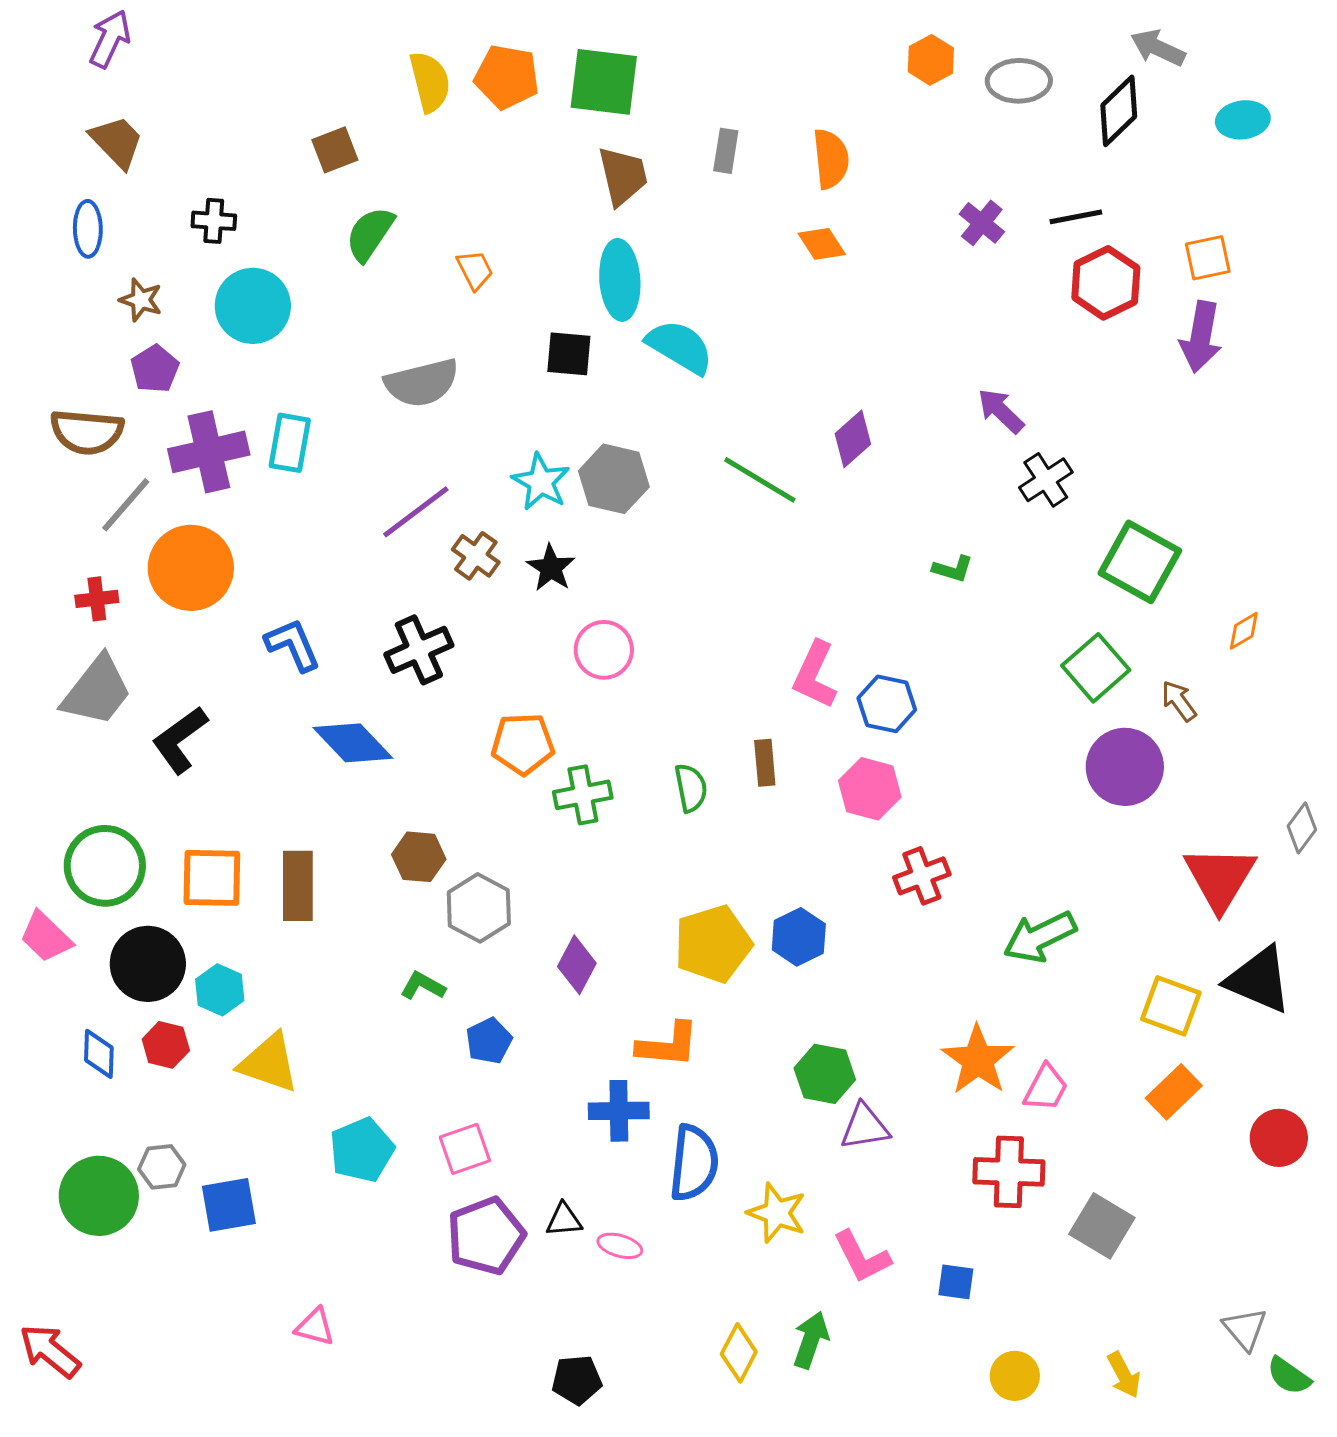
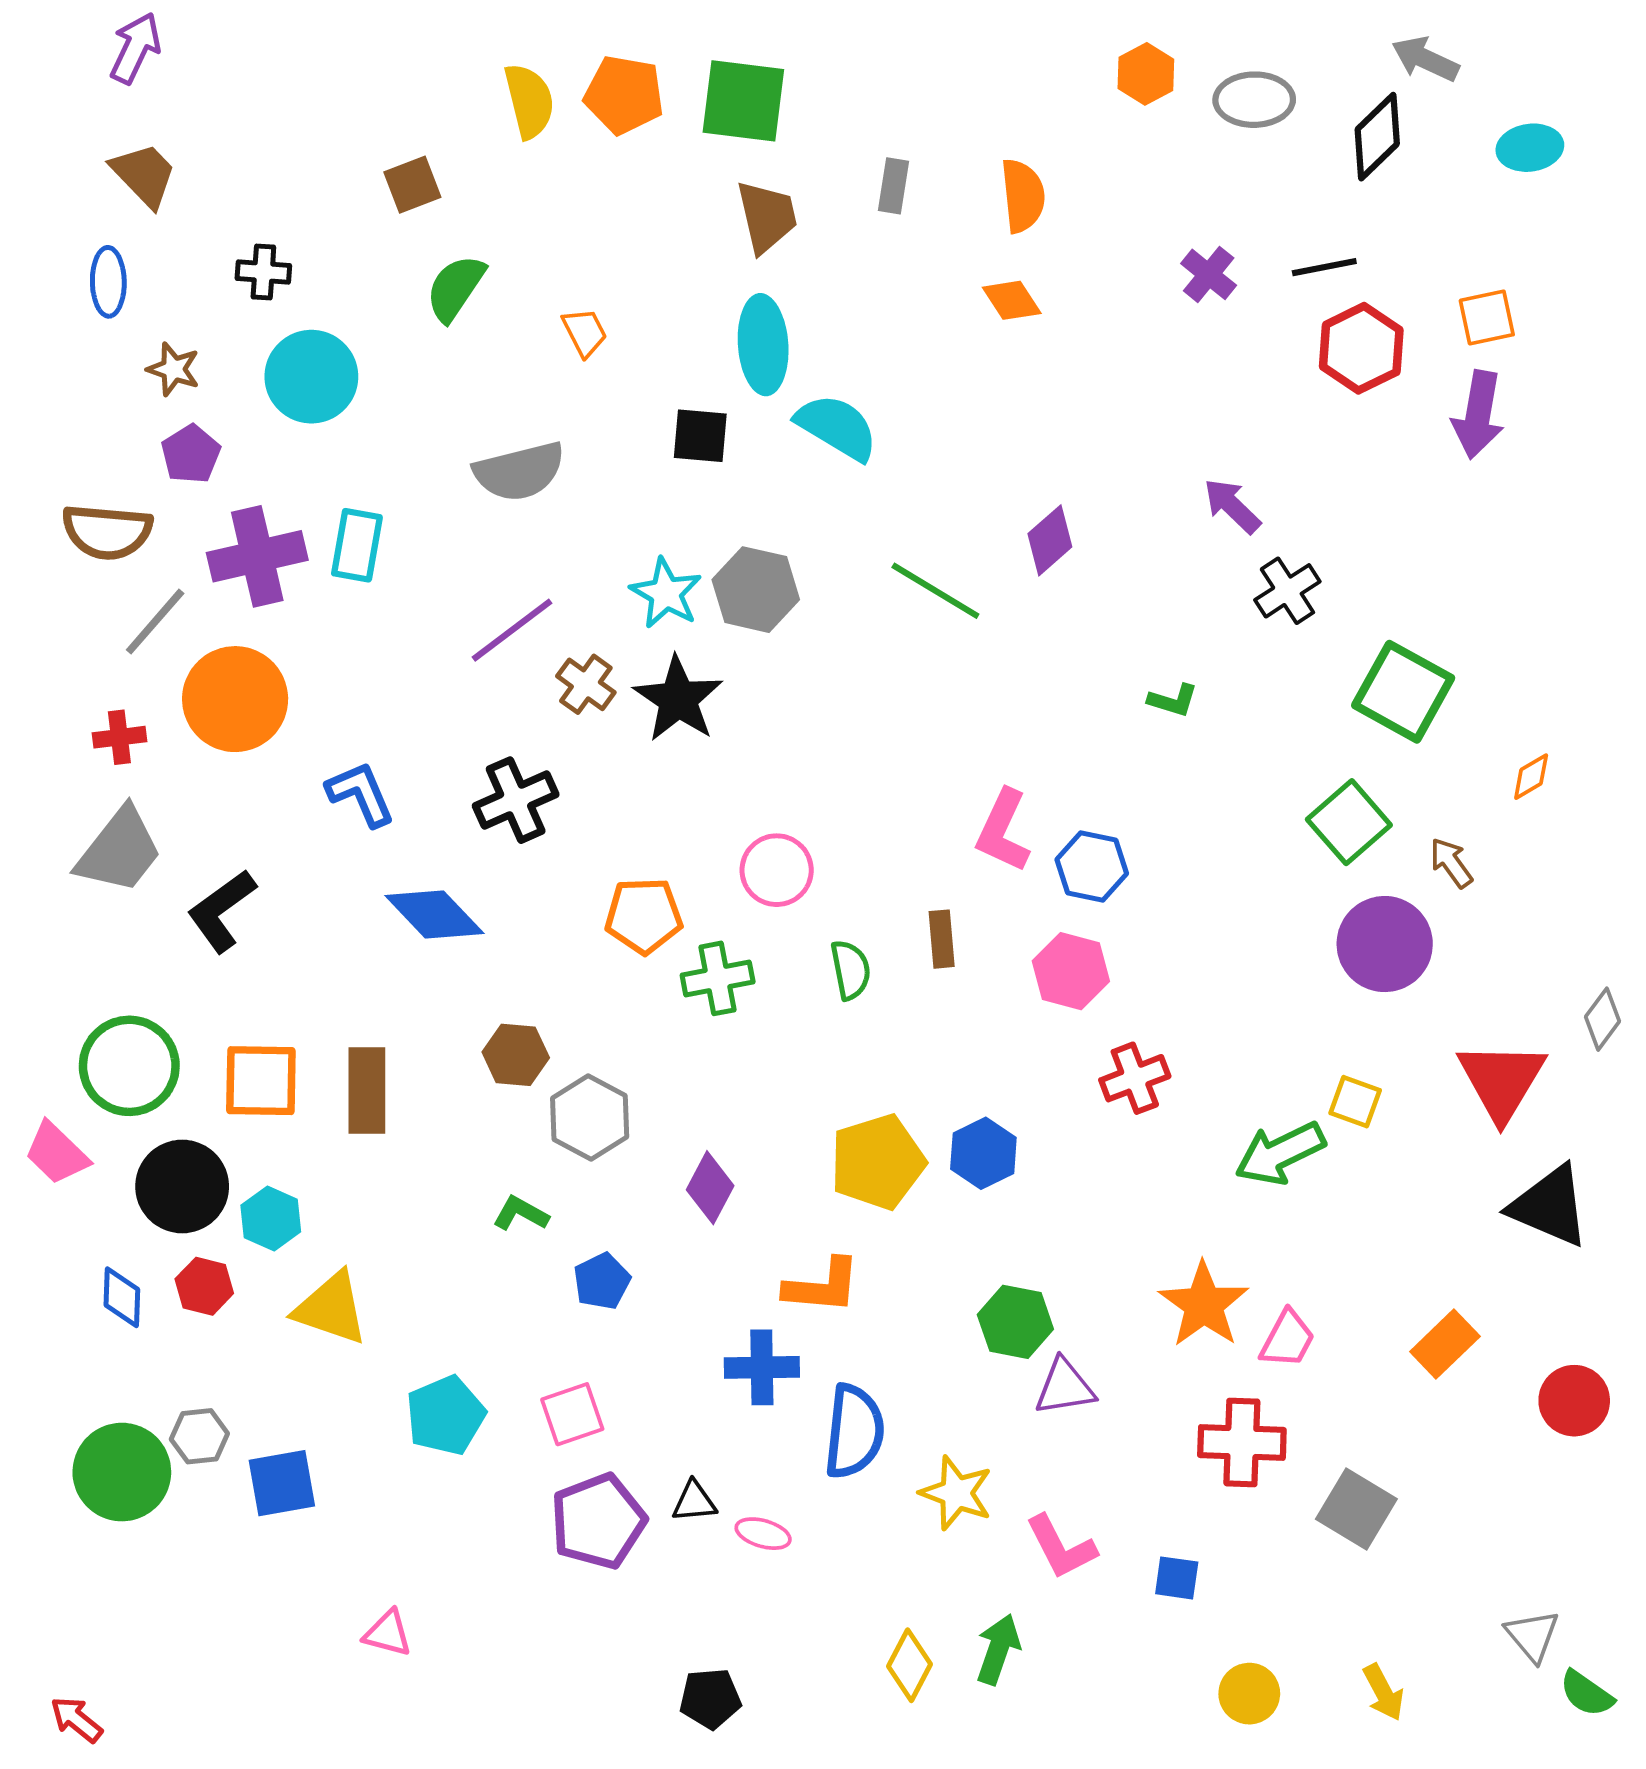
black star: (551, 568) -> (678, 699), size x1.5
pink circle: (604, 650) -> (777, 870), moved
yellow square: (1171, 1006) -> (1355, 1102), moved, size x0.7
red arrow: (50, 1351) -> (76, 1719), moved, size x0.7

